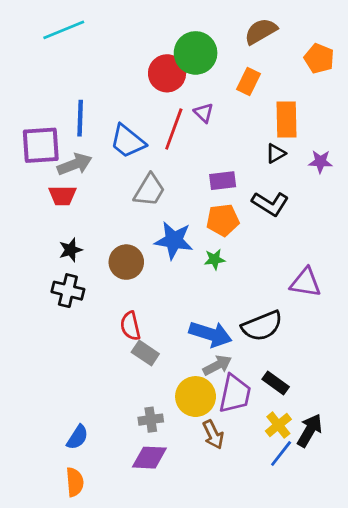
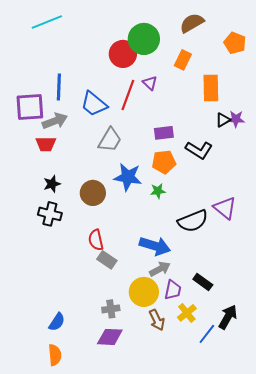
black triangle: (276, 153) -> (223, 120), moved
purple triangle: (306, 282) -> (225, 208), turned 30
black semicircle: (262, 326) -> (193, 221), moved
purple trapezoid: (235, 394) -> (173, 290), size x0.7
yellow cross: (278, 425) -> (187, 313), moved

